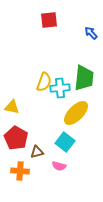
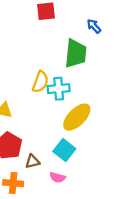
green trapezoid: (84, 78) -> (76, 53), moved

